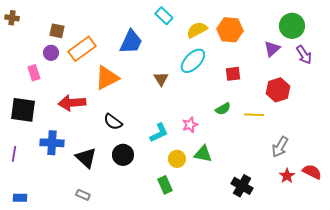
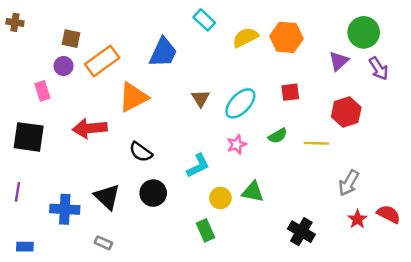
cyan ellipse: (193, 61) -> (240, 103), moved
pink star: (190, 125) -> (237, 144), moved
blue cross: (52, 143) -> (65, 209), moved

